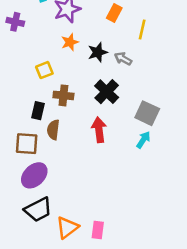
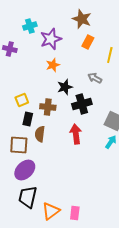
black star: (98, 52) -> (65, 87), moved
yellow square: (44, 70) -> (22, 100), moved
black cross: (107, 92) -> (82, 104), turned 30
black trapezoid: (38, 210) -> (28, 197), turned 130

